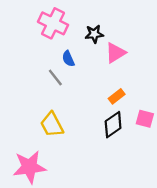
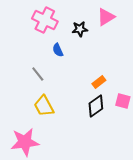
pink triangle: (115, 53) -> (106, 17), moved
gray line: (55, 78) -> (38, 74), moved

